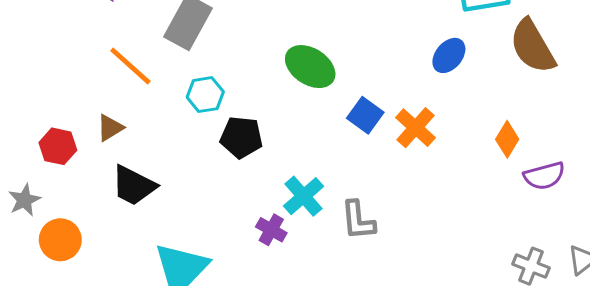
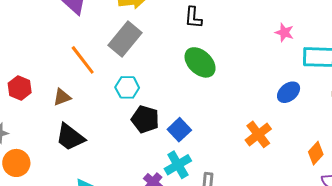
green ellipse: (310, 67) -> (200, 62), moved
blue square: (365, 115) -> (179, 130), moved
red hexagon: (58, 146) -> (20, 88), moved

